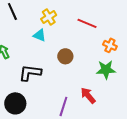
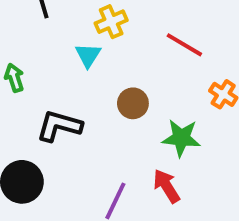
cyan triangle: (39, 35) -> (88, 55), turned 32
green star: (106, 70) -> (181, 138), moved

